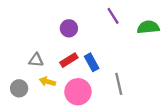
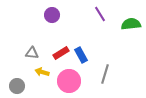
purple circle: (69, 28) -> (52, 15), moved
gray line: (119, 84) -> (105, 74), turned 30
gray circle: (19, 88) -> (17, 86), moved

